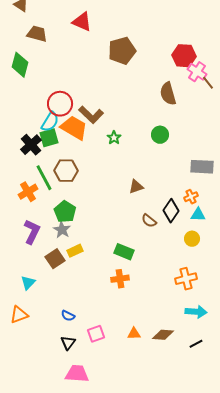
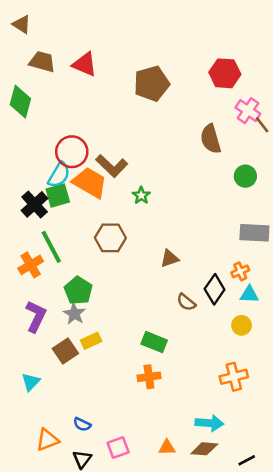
red triangle: (82, 22) -> (85, 64), moved
red hexagon: (184, 56) -> (225, 73), moved
green circle: (160, 135) -> (245, 176), moved
brown hexagon: (66, 171) -> (110, 238), moved
cyan arrow: (196, 312) -> (209, 423), moved
orange triangle: (19, 315) -> (47, 440), moved

